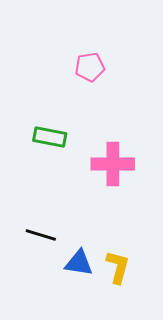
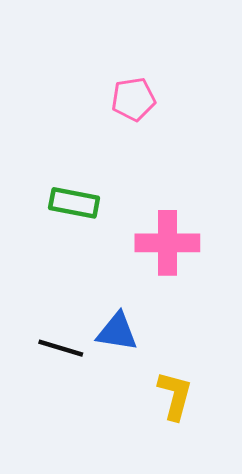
blue triangle: (79, 263) -> (117, 332), moved

